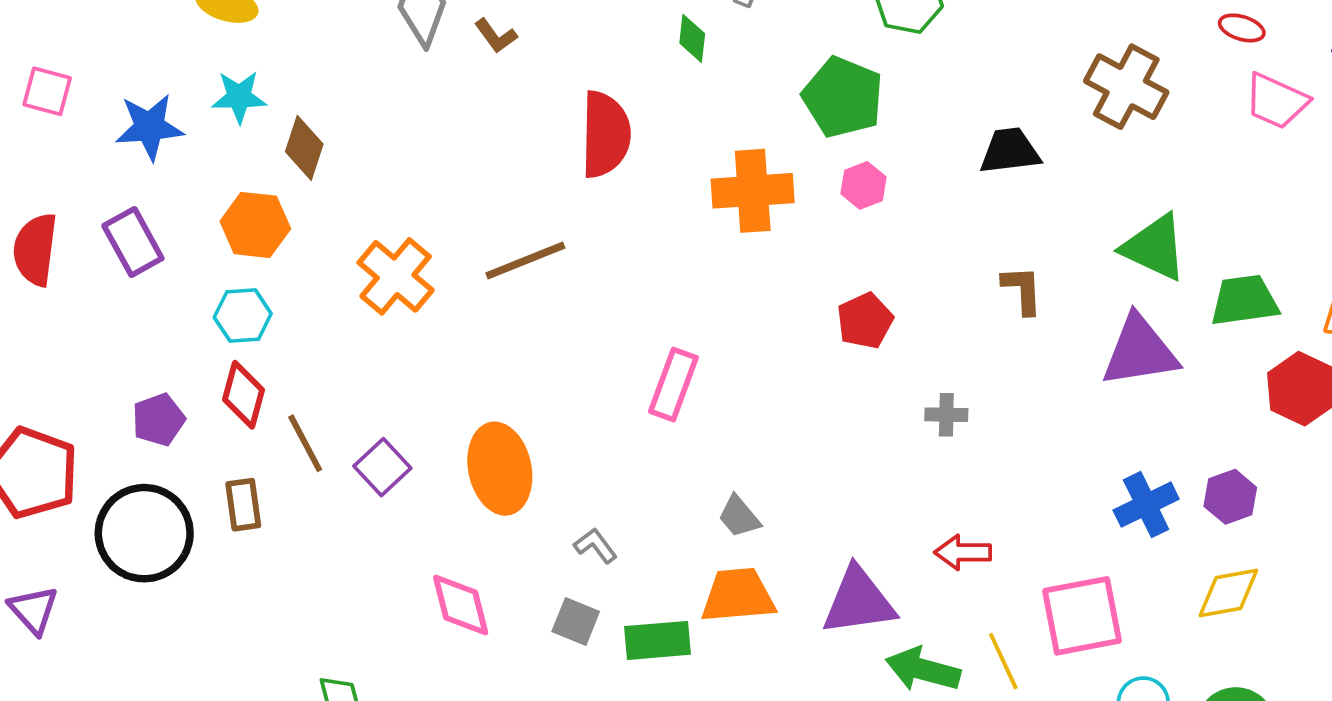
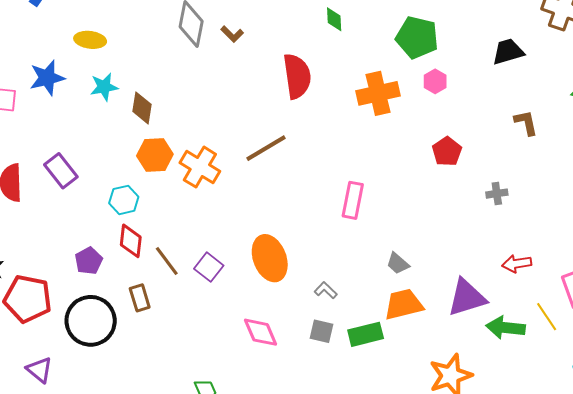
blue star: (149, 127) -> (47, 78), moved
orange hexagon: (255, 225) -> (155, 155), moved

